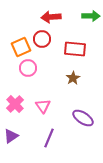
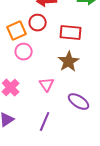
brown star: (73, 78) -> (69, 62), size x1.5
pink triangle: (43, 106) -> (47, 85), moved

